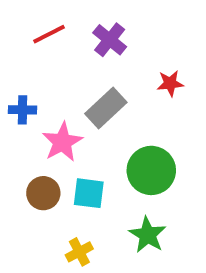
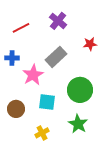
red line: (49, 34) -> (21, 28), moved
brown circle: (43, 193) -> (16, 109), moved

